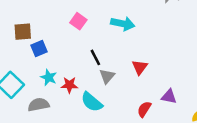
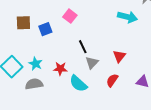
cyan arrow: (123, 24) -> (127, 17), moved
blue square: (39, 48) -> (45, 29), moved
cyan star: (49, 77) -> (36, 64), moved
red semicircle: (144, 109) -> (112, 80), moved

